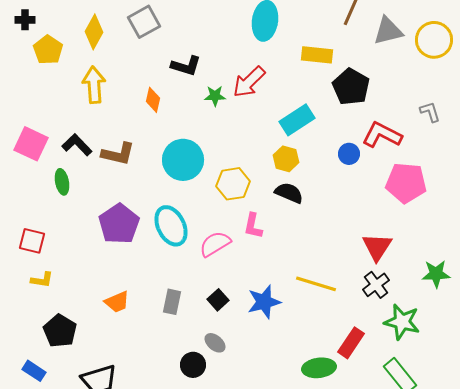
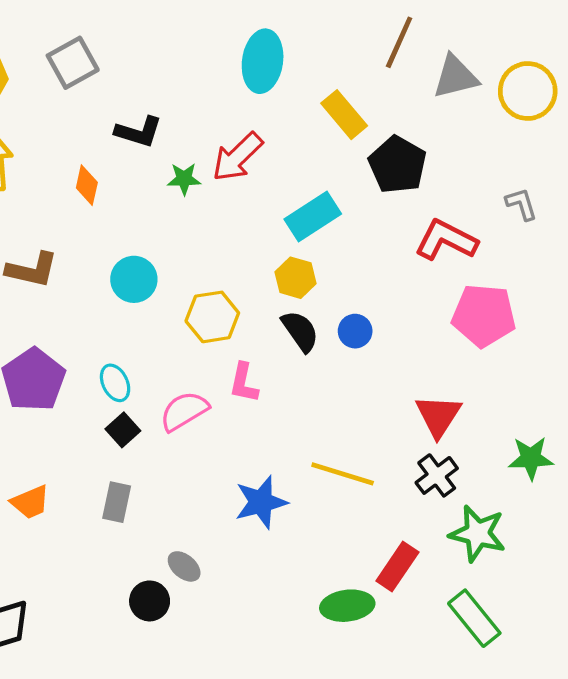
yellow rectangle: (317, 55) -> (344, 115), turned 44
blue circle: (349, 154) -> (355, 331), moved
cyan circle: (183, 160) -> (134, 279), size x0.7
black semicircle: (289, 193) -> (300, 331), turned 32
cyan ellipse: (171, 226) -> (115, 383), size x0.6
black square: (218, 300) -> (123, 430), moved

